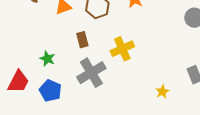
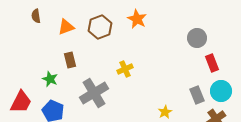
brown rectangle: (82, 40) -> (70, 60), moved
yellow cross: (122, 49) -> (125, 69), size x0.7

